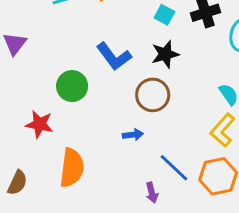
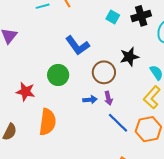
black star: (165, 54) -> (129, 57), moved
green circle: (72, 86) -> (58, 75), moved
purple arrow: (152, 193) -> (108, 98), moved

